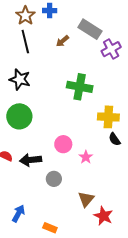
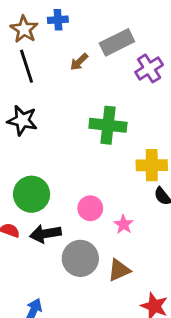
gray rectangle: (90, 29) -> (117, 42), turned -55
green circle: (19, 116) -> (32, 194), moved
gray circle: (54, 179) -> (80, 258), size x1.6
brown triangle: (86, 199) -> (119, 270), moved, turned 30

